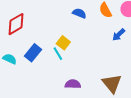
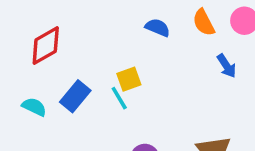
blue arrow: (119, 35) -> (226, 66), turned -80
yellow square: (63, 43) -> (129, 79), turned 32

